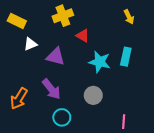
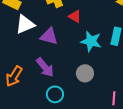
white triangle: (30, 44) -> (25, 24), size x1.5

